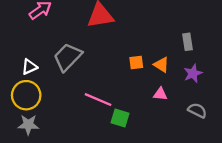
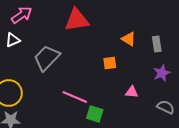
orange triangle: (161, 65) -> (129, 39), moved
white triangle: (29, 67) -> (13, 40), moved

